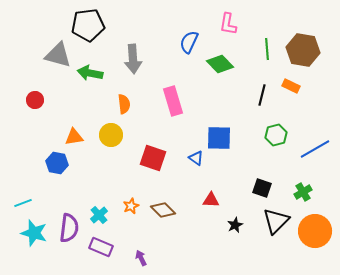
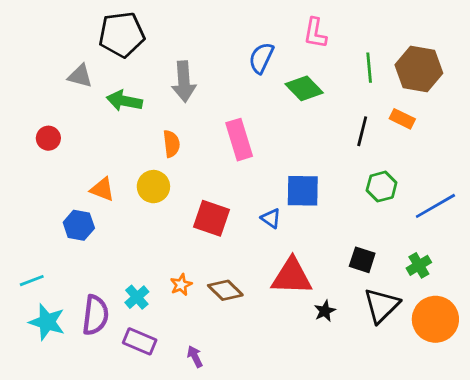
gray triangle: (58, 55) -> (80, 76), size x0.7
orange triangle: (74, 137) -> (102, 189), turned 30
red triangle: (211, 200) -> (292, 276), size x1.8

